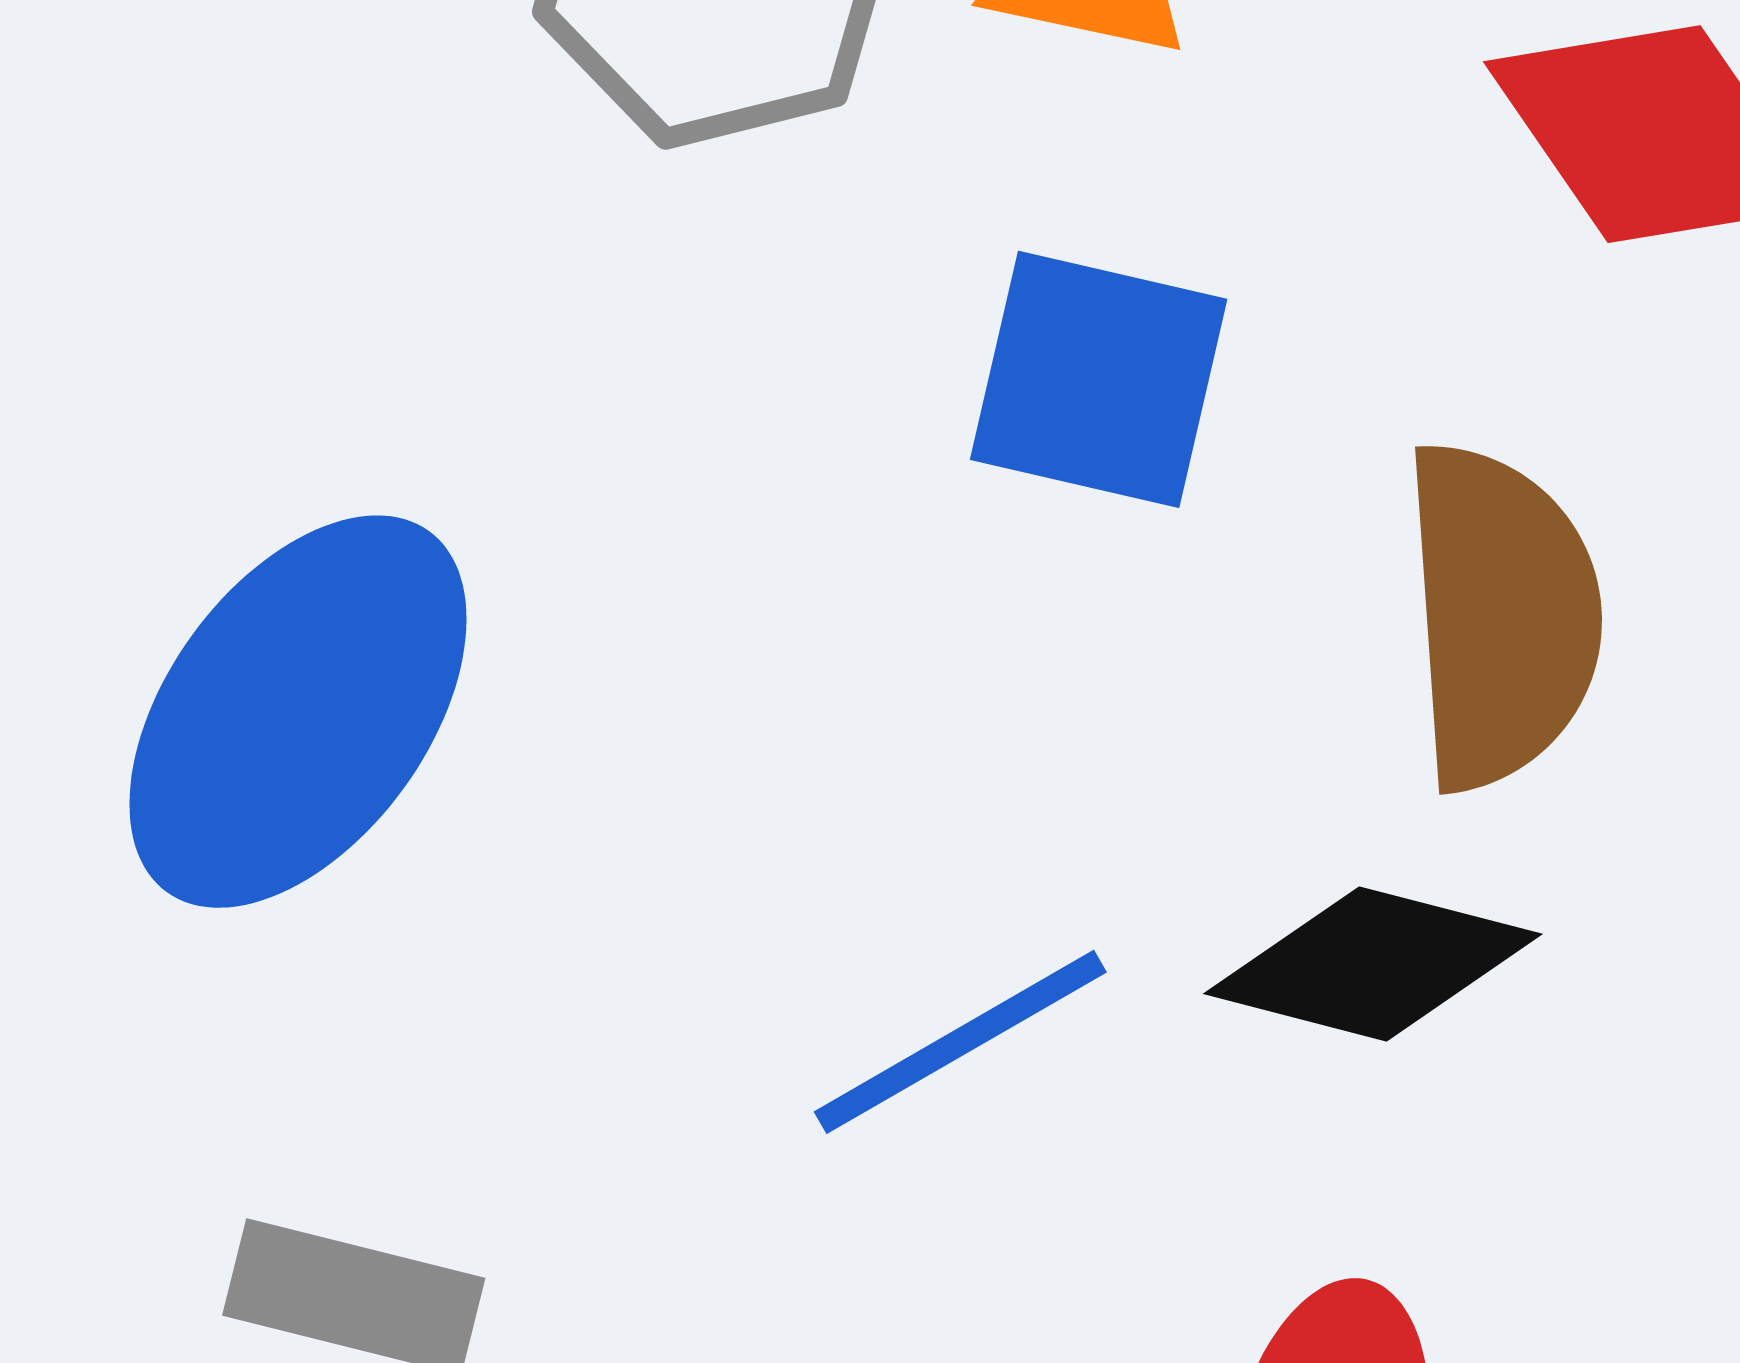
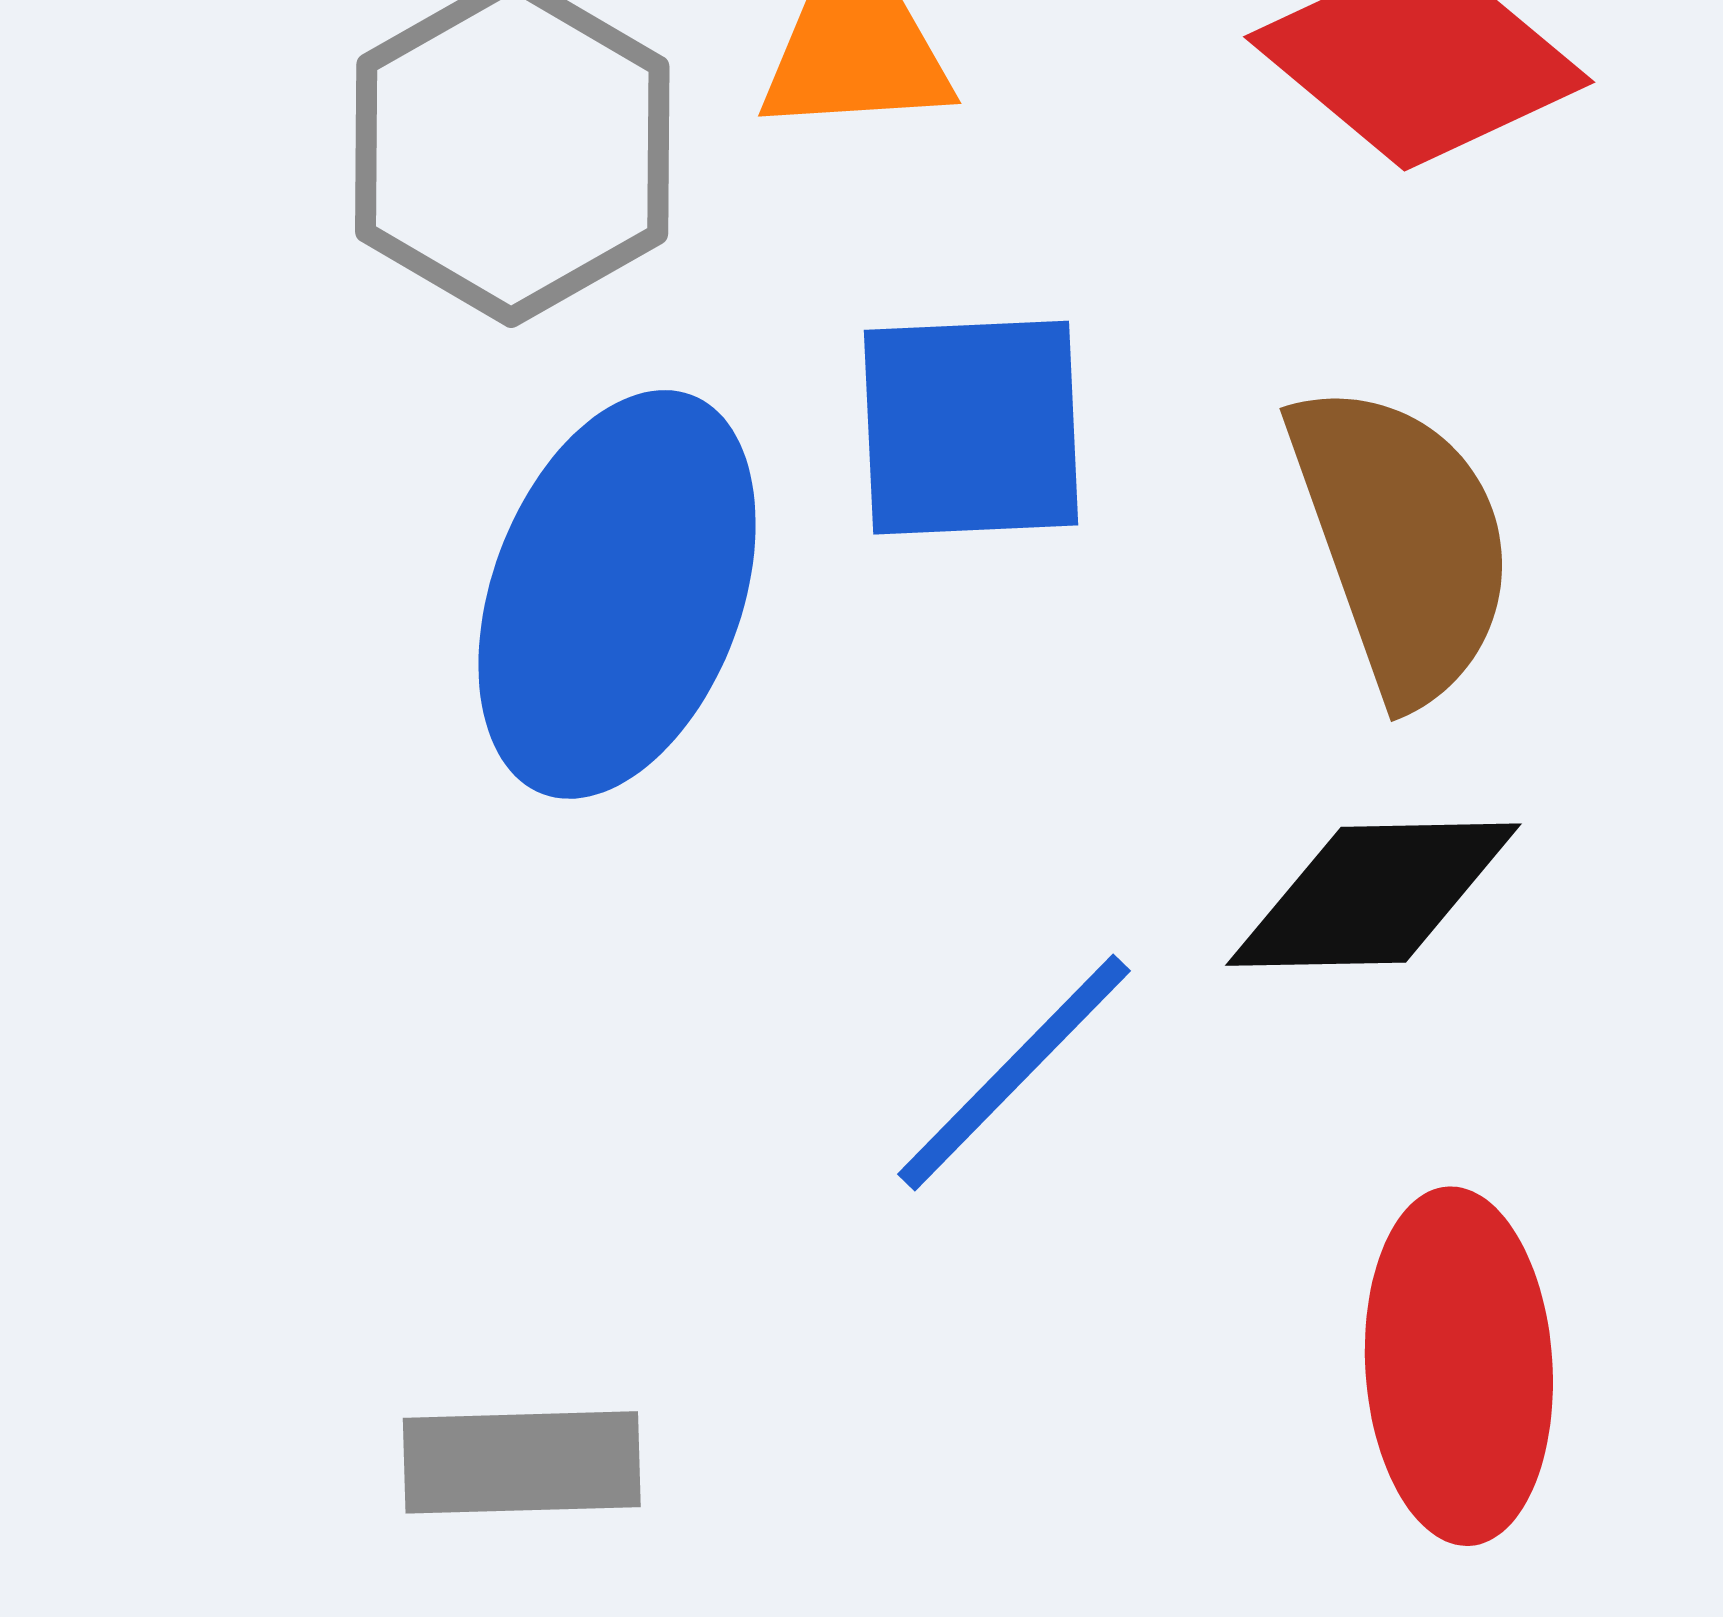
blue ellipse: (298, 712) -> (617, 594), moved

